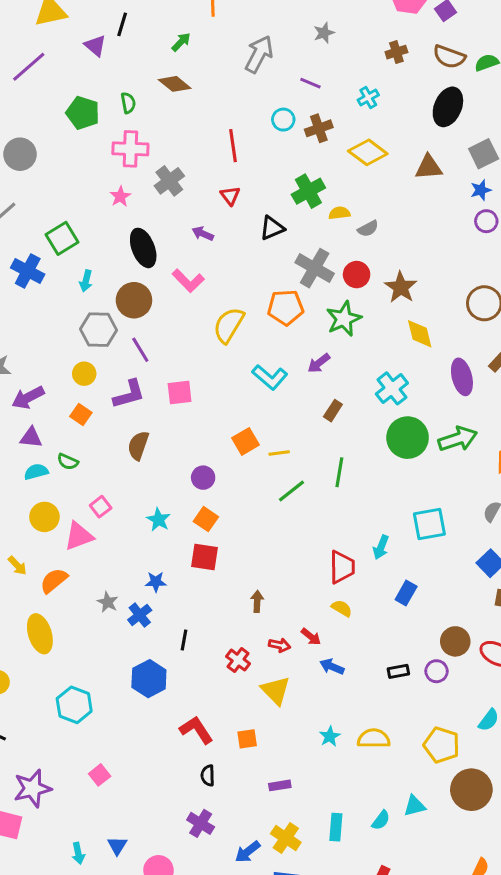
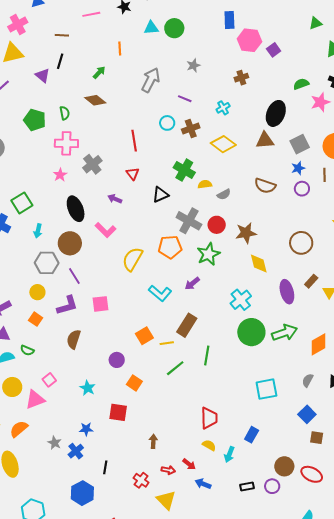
brown semicircle: (449, 57) -> (265, 186), moved
brown triangle: (429, 167) -> (265, 140), moved
green cross: (308, 191) -> (184, 170), turned -30
brown star: (401, 287) -> (246, 233), turned 30
brown rectangle: (333, 411) -> (187, 325), moved, size x1.6
orange square: (206, 519) -> (134, 383), moved
cyan arrow: (381, 547) -> (229, 454), moved

